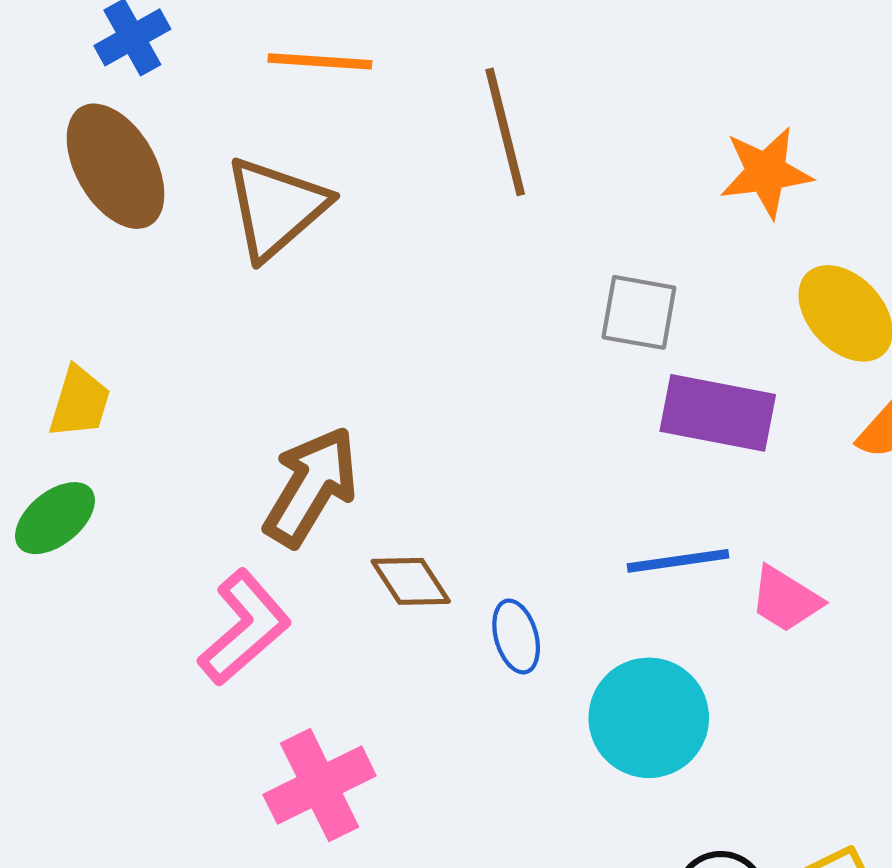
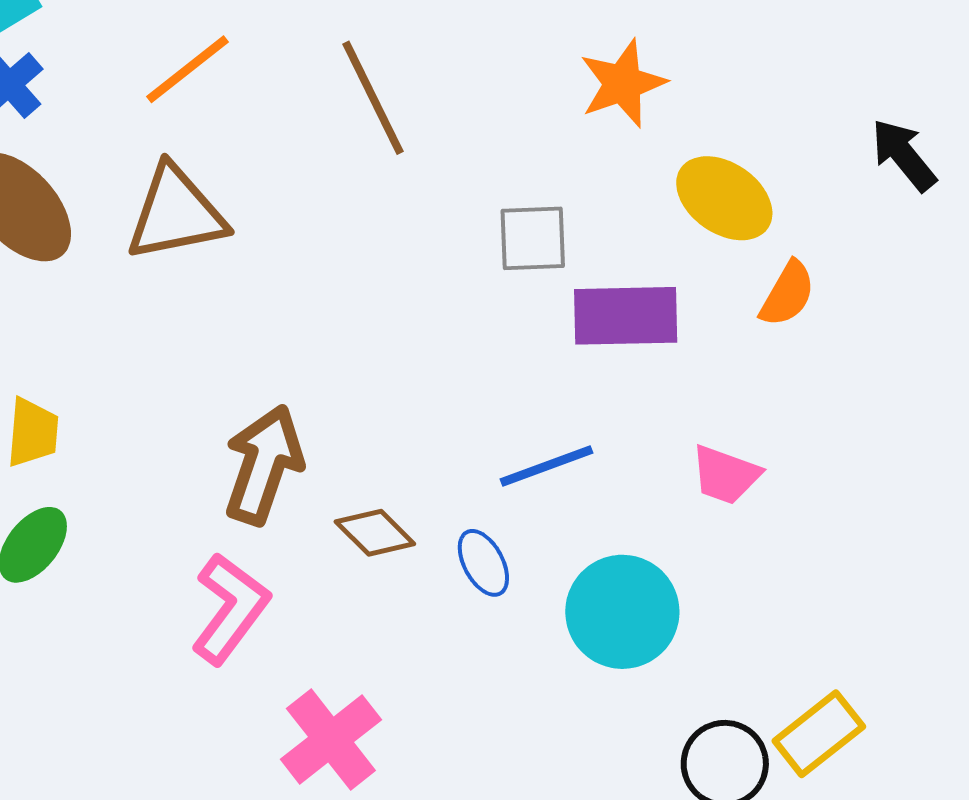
orange line: (320, 61) -> (187, 69), turned -30
brown triangle: (276, 208) -> (176, 213), turned 42
blue line: (678, 561) -> (546, 466), moved

